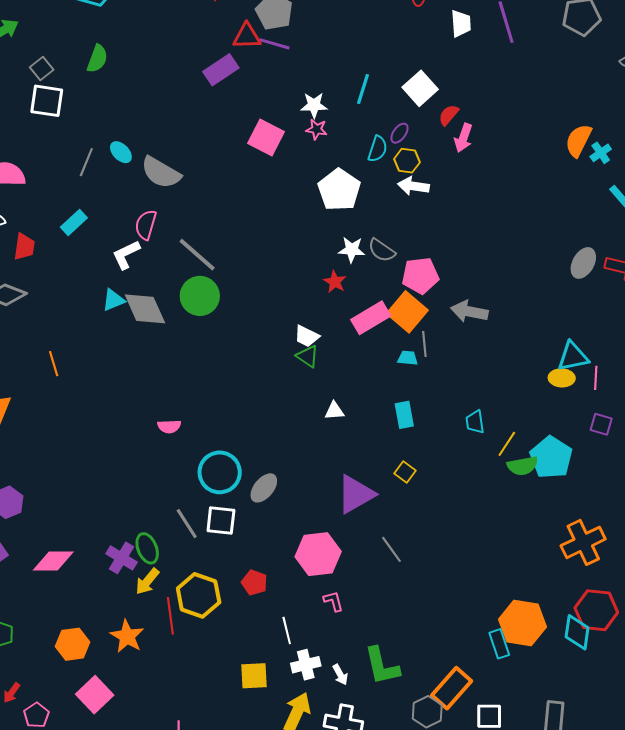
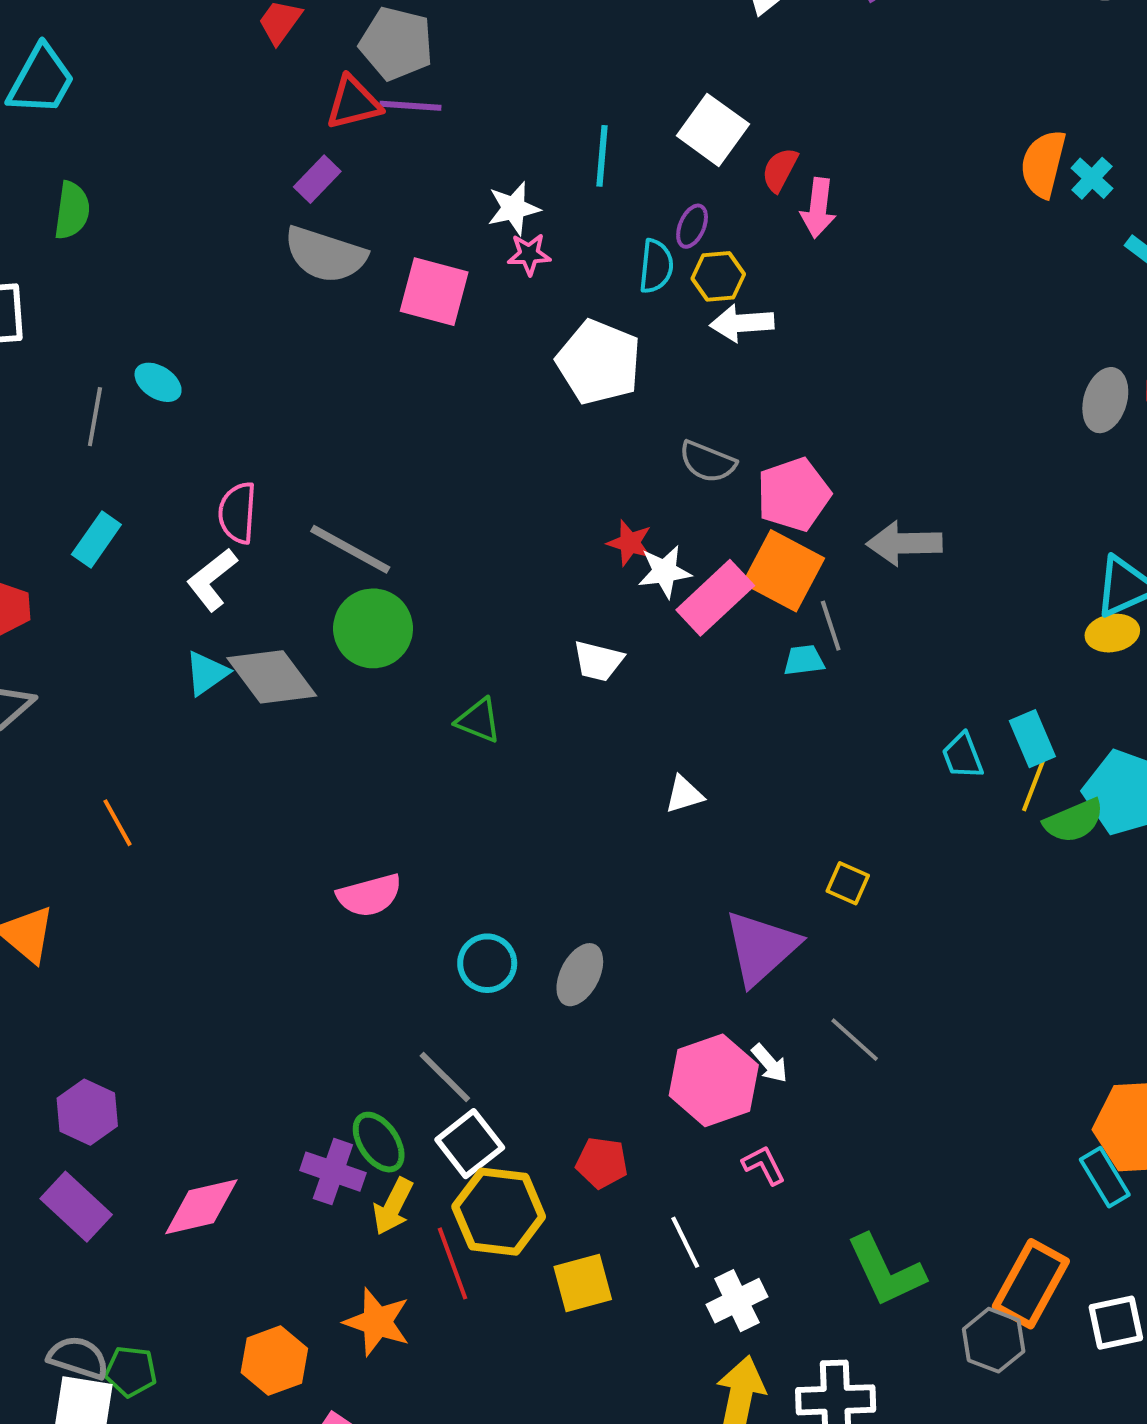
purple rectangle: (221, 70) -> (317, 179), size x0.7
gray semicircle: (161, 172) -> (325, 255), moved
white star: (352, 250) -> (665, 572), moved
green triangle: (307, 356) -> (479, 720), moved
cyan rectangle: (404, 415) -> (1032, 739), moved
pink semicircle: (169, 426) -> (369, 895), size x1.4
cyan circle: (220, 472) -> (487, 963), size x0.7
white square: (221, 521) -> (470, 1144), moved, turned -32
white arrow: (340, 675) -> (770, 1063), moved
yellow square: (254, 676) -> (583, 1283), moved

